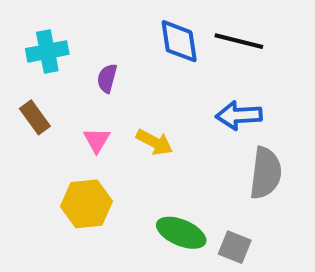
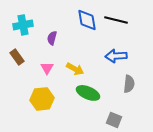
gray semicircle: (266, 173) -> (129, 84), size x0.7
green ellipse: (181, 233) -> (88, 93), moved

